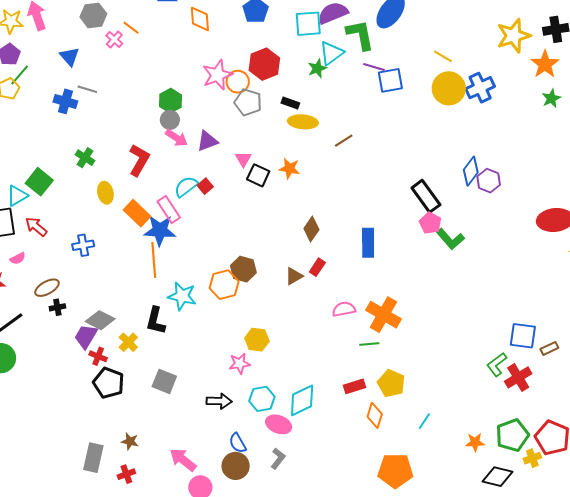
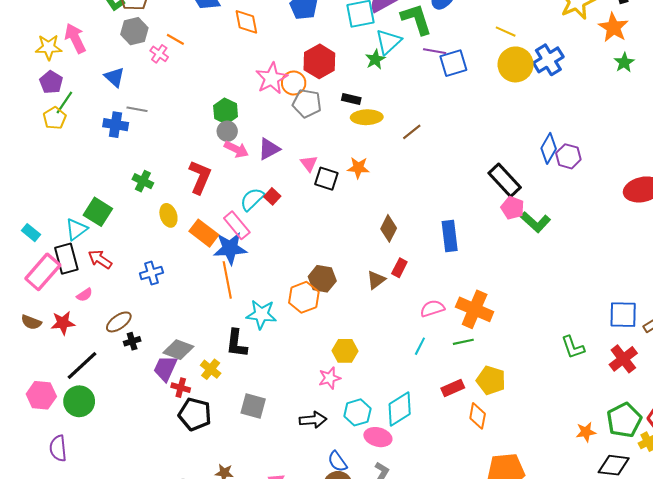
green L-shape: (497, 364) -> (573, 347), moved, turned -65
cyan line: (424, 421) -> (420, 346), moved

